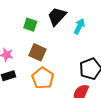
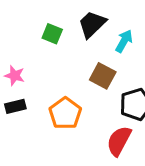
brown square: (38, 52) -> (103, 76), moved

